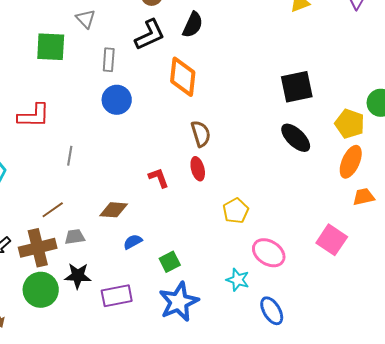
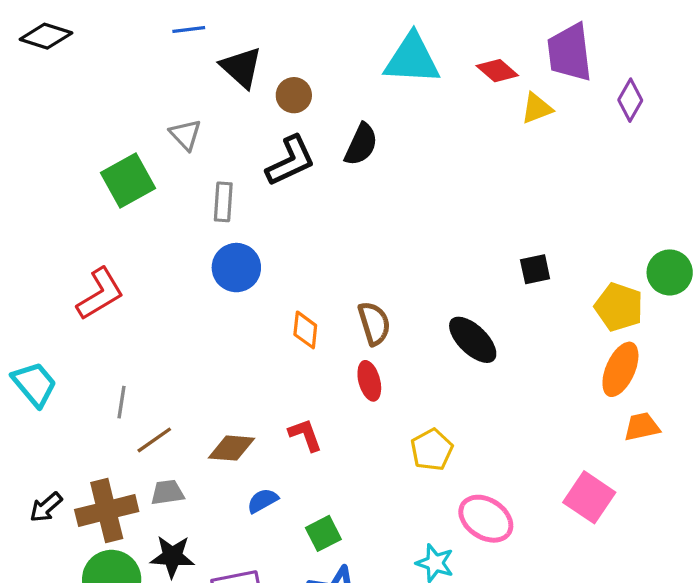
green square: (51, 47) -> (128, 181), turned -32
orange diamond: (183, 77) -> (305, 330), moved, size x0.6
black square: (297, 87) -> (535, 269), moved, size x0.6
red L-shape: (34, 116) -> (100, 294), turned -32
black ellipse: (296, 138) -> (473, 340), moved
gray line: (70, 156) -> (121, 402), moved
red L-shape: (159, 178) -> (305, 435), moved
brown line: (53, 210) -> (154, 440), moved

